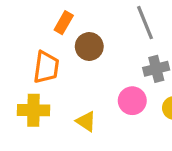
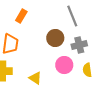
brown circle: (89, 46) -> (55, 38), moved

